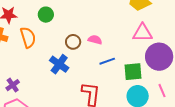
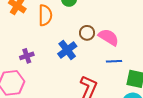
pink semicircle: (95, 40) -> (109, 37), size x1.5
purple cross: (13, 85) -> (27, 56), moved

